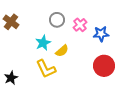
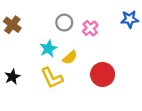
blue star: (101, 34) -> (130, 19), moved
red circle: (104, 66) -> (103, 74), moved
black star: (11, 78) -> (12, 77), moved

